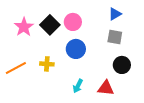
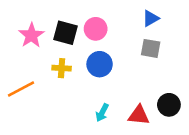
black square: (50, 25) -> (65, 33), turned -30
yellow cross: (47, 64) -> (62, 68), moved
black circle: (122, 65) -> (169, 105), moved

